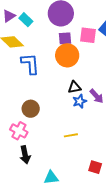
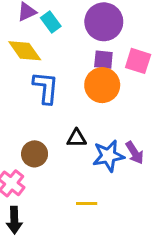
black triangle: (74, 87) -> (77, 138), moved
blue star: (80, 101) -> (108, 156), size x1.5

